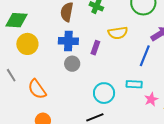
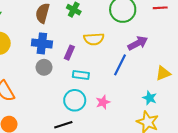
cyan rectangle: (134, 84) -> (81, 75), moved
pink star: (151, 99) -> (103, 102), moved

